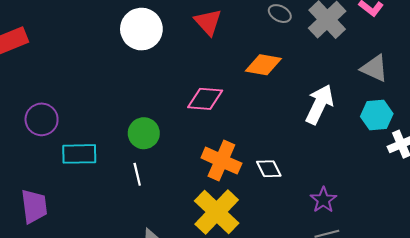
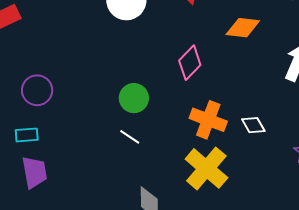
pink diamond: (205, 99) -> (190, 63), turned -48
cyan rectangle: (79, 154) -> (27, 135), moved, size x0.7
white line: (137, 174) -> (130, 137), turned -40

